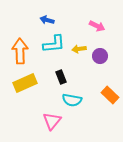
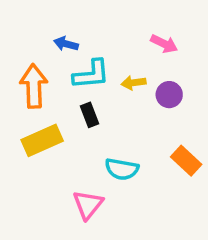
blue arrow: (47, 20) -> (66, 44), moved
black rectangle: (61, 77) -> (90, 115), moved

